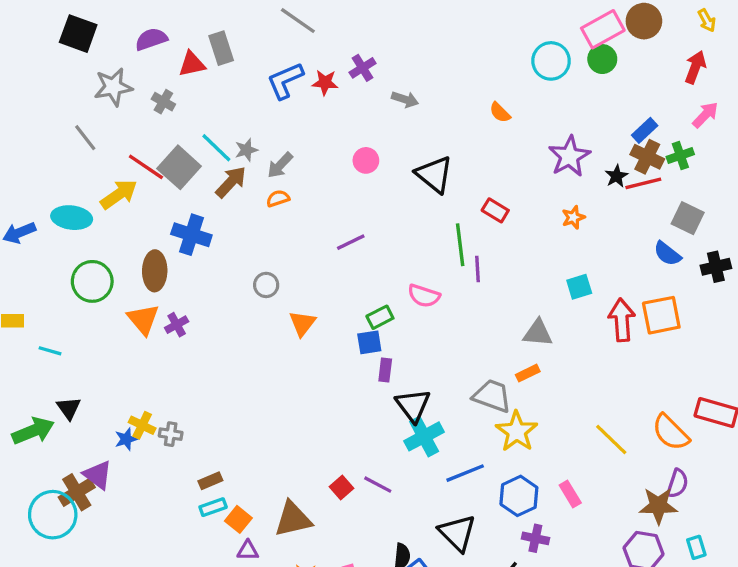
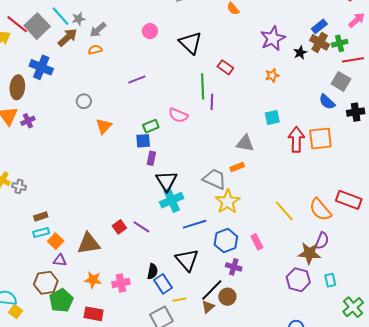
red line: (643, 183) -> (353, 60), moved

